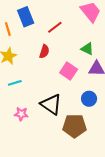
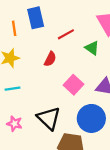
green triangle: (87, 49) -> (92, 48), moved
blue circle: (89, 99) -> (91, 118), size x1.6

